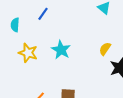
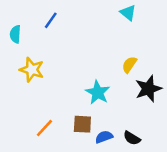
cyan star: (61, 50) -> (98, 92), moved

